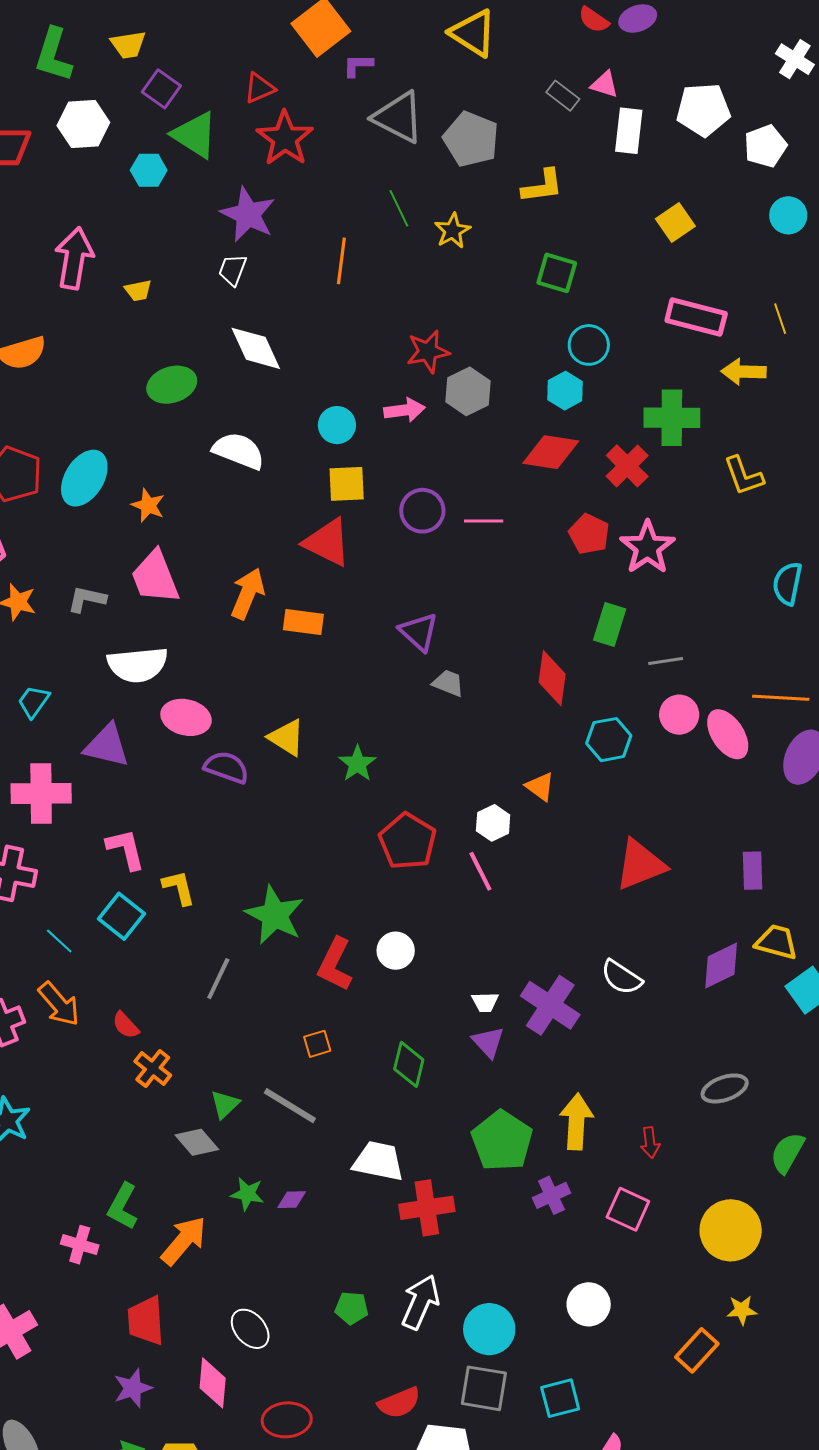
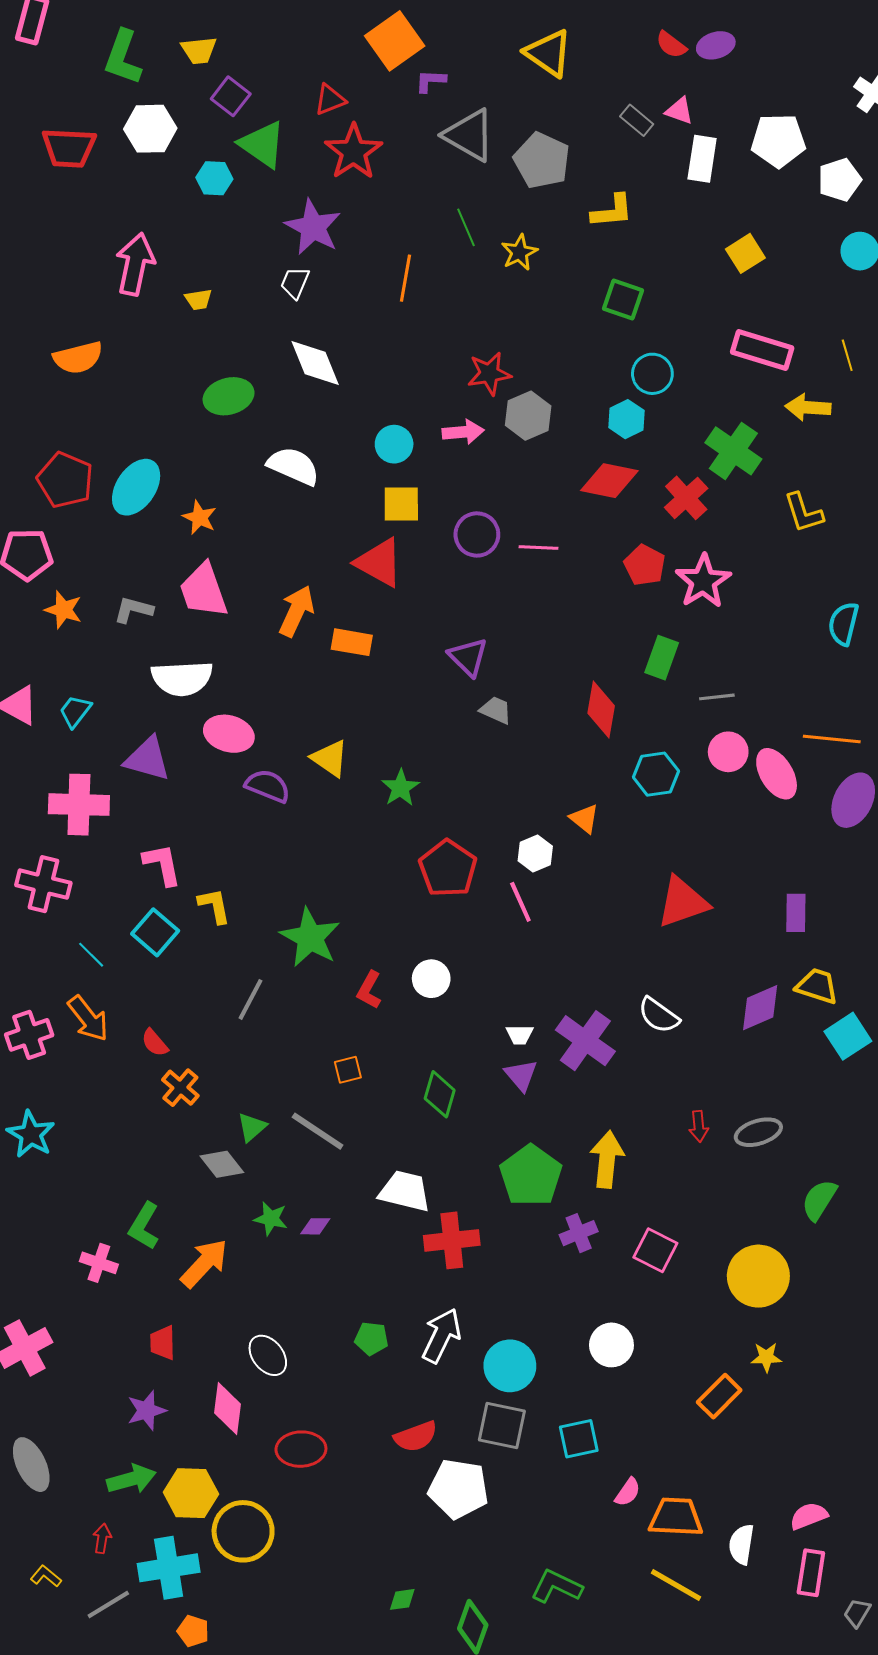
green cross: (672, 418) -> (733, 451), turned 32
red L-shape: (335, 964) -> (369, 990), size x0.7
red arrow: (650, 1143) -> (699, 1126), moved
red trapezoid: (146, 1321) -> (163, 1343), size x0.7

